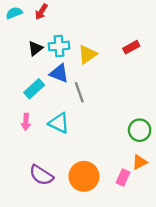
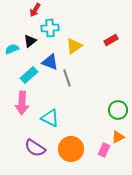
cyan semicircle: (14, 13) -> (12, 49), moved
cyan cross: (59, 46) -> (50, 28), moved
pink arrow: (26, 122) -> (22, 103), size x1.6
cyan triangle: (59, 123) -> (50, 118), moved

